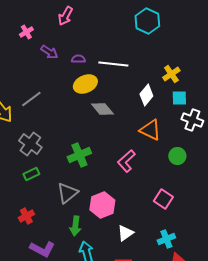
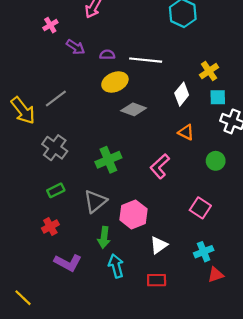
gray diamond: (102, 109) -> (134, 109), turned -30
orange triangle: (150, 130) -> (186, 132), size x0.7
green rectangle: (31, 174) -> (56, 190), moved

